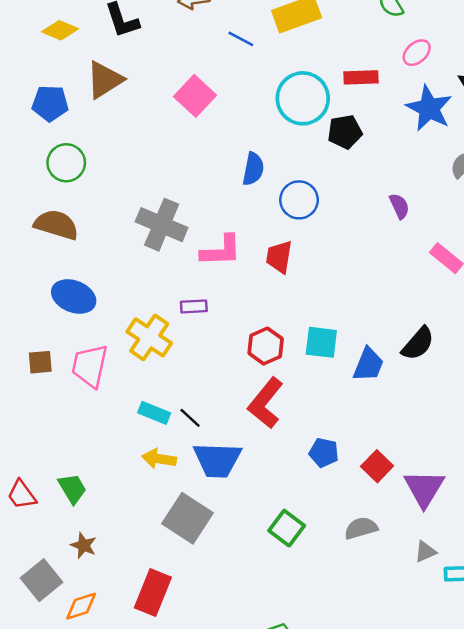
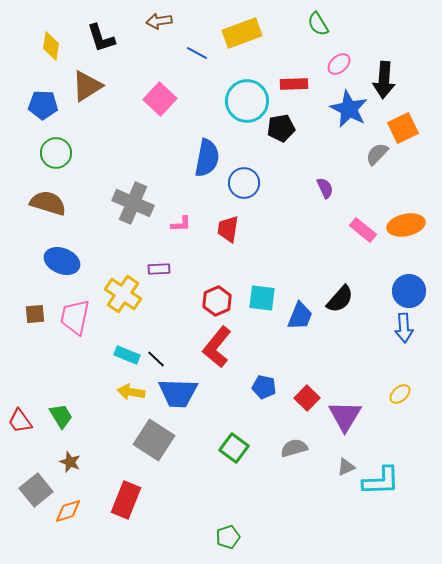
yellow diamond: (60, 30) -> (51, 46), turned 76
blue semicircle: (253, 169) -> (207, 158), size x1.4
pink L-shape: (221, 251) -> (181, 224), size x0.6

